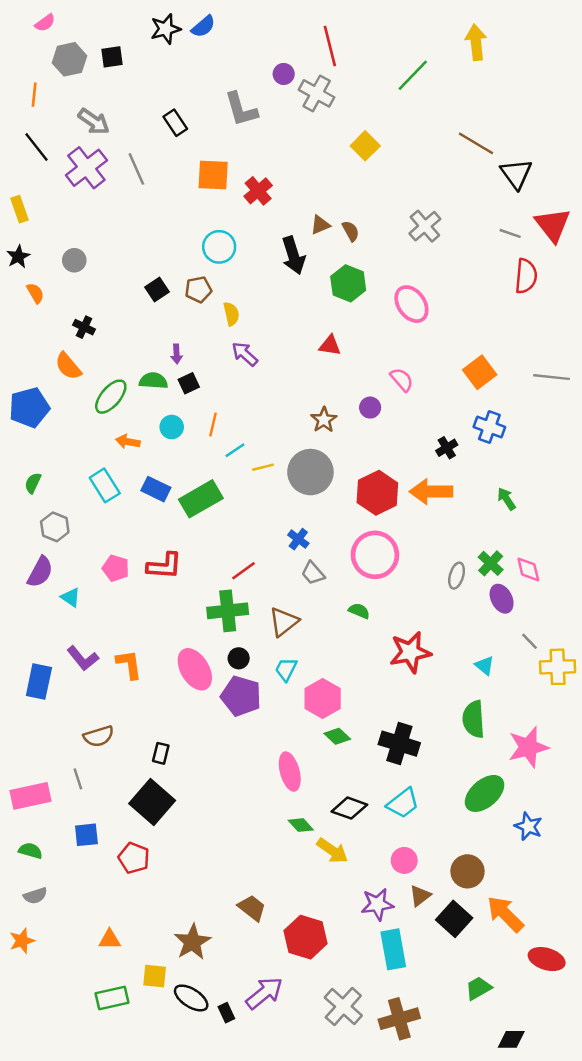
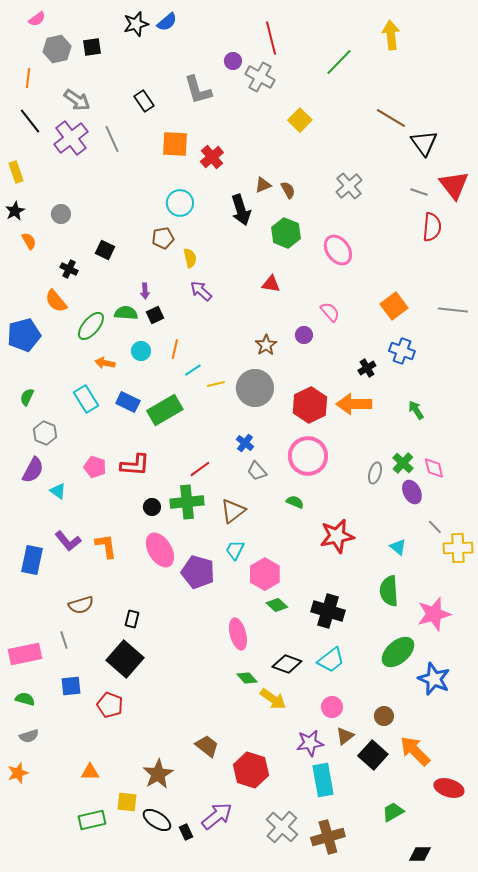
black square: (157, 289) -> (105, 250), moved, turned -30
black circle: (239, 658) -> (152, 507), moved
blue star: (528, 826) -> (434, 679), size x1.4
brown circle: (467, 871) -> (384, 716), size x0.7

